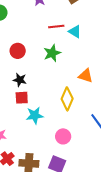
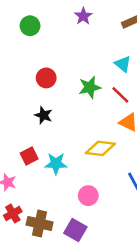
red line: (56, 27) -> (120, 95), moved, turned 42
red square: (22, 98) -> (29, 156), moved, turned -32
yellow diamond: (67, 99) -> (100, 148), turned 65

